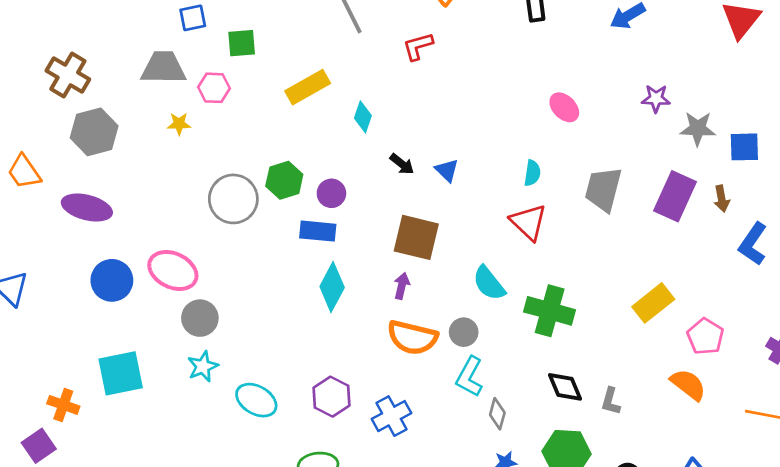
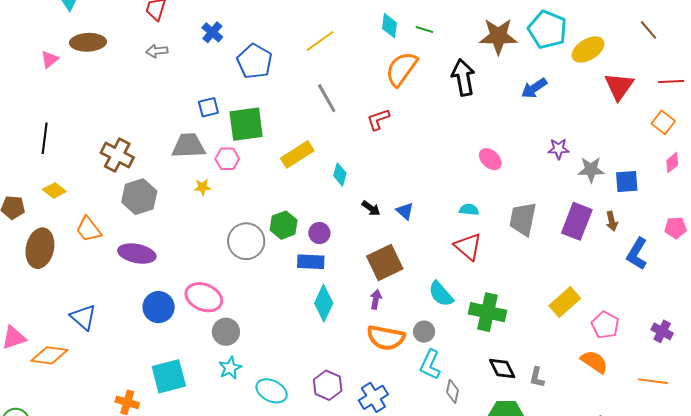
green square: (242, 43) -> (246, 124), size x1.6
cyan semicircle: (532, 173) -> (469, 210), turned -90
brown square: (416, 237) -> (385, 263), turned -36

